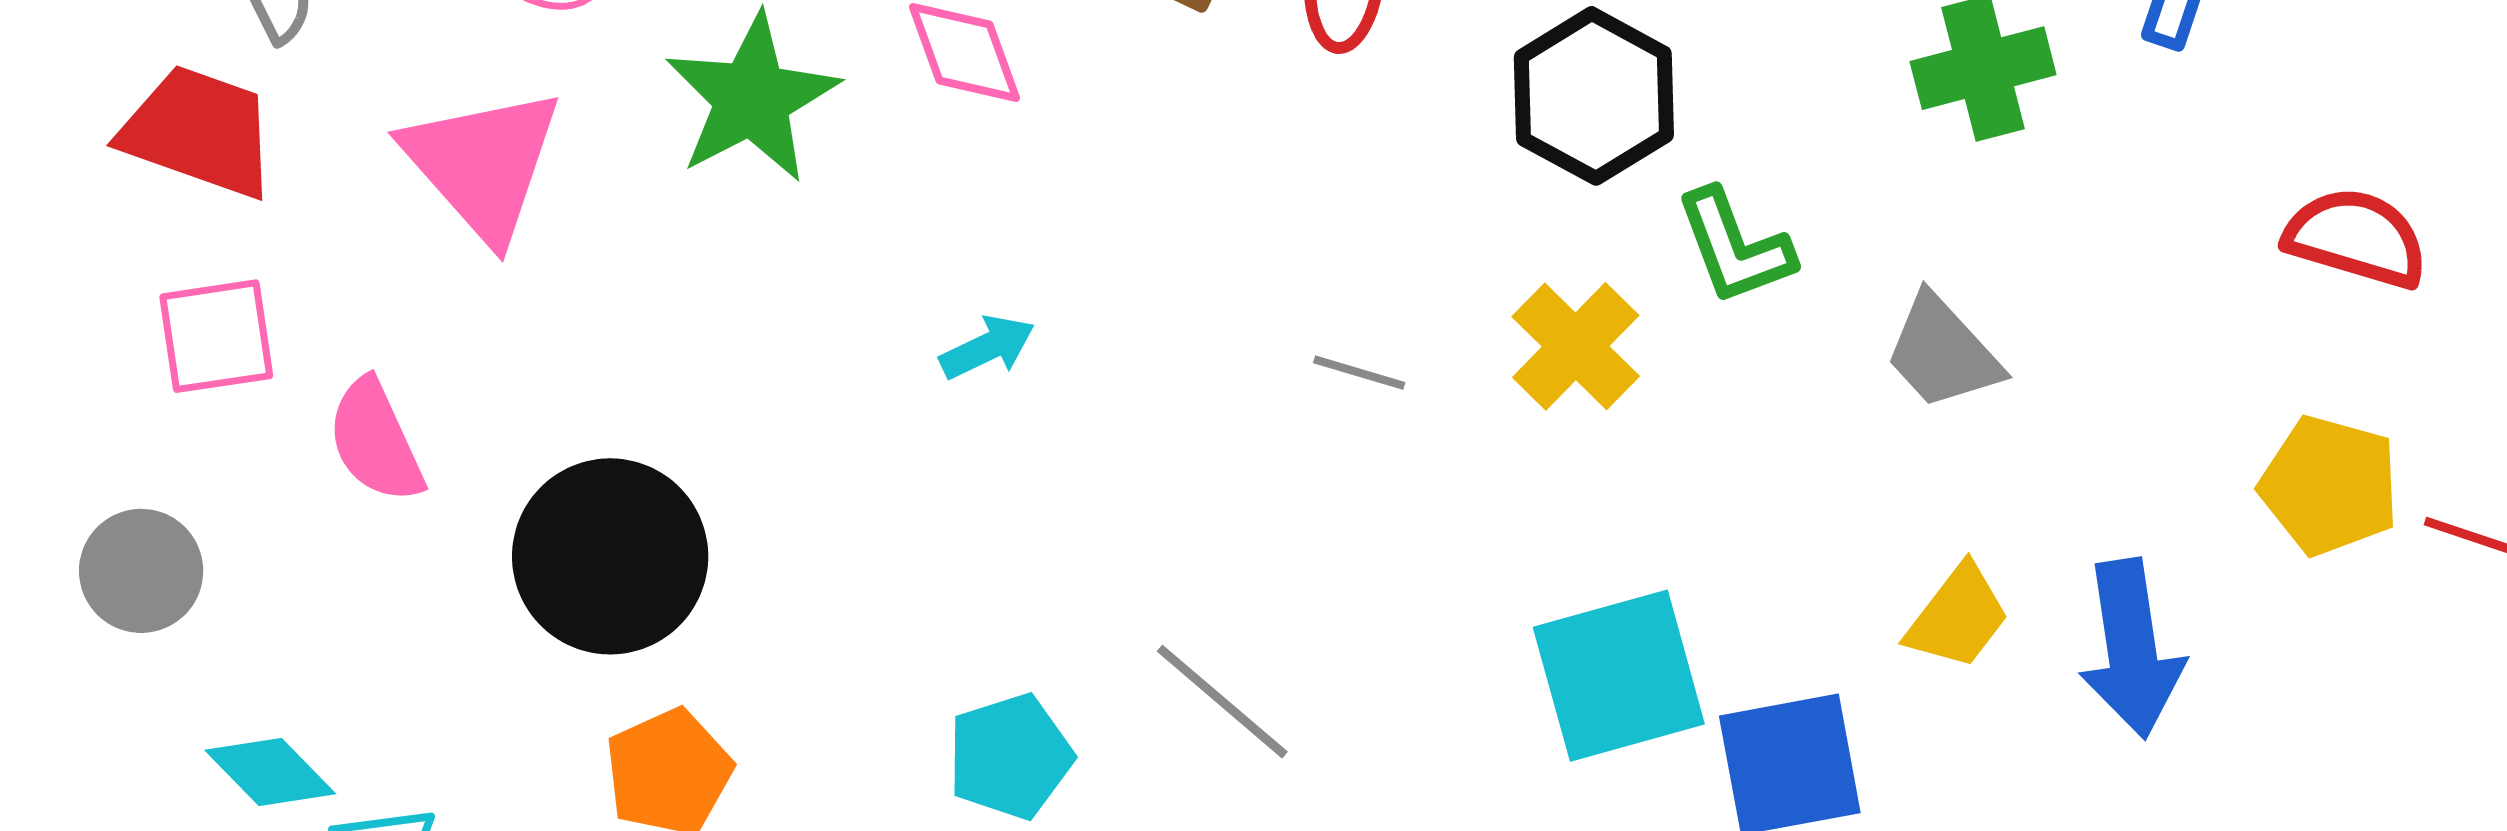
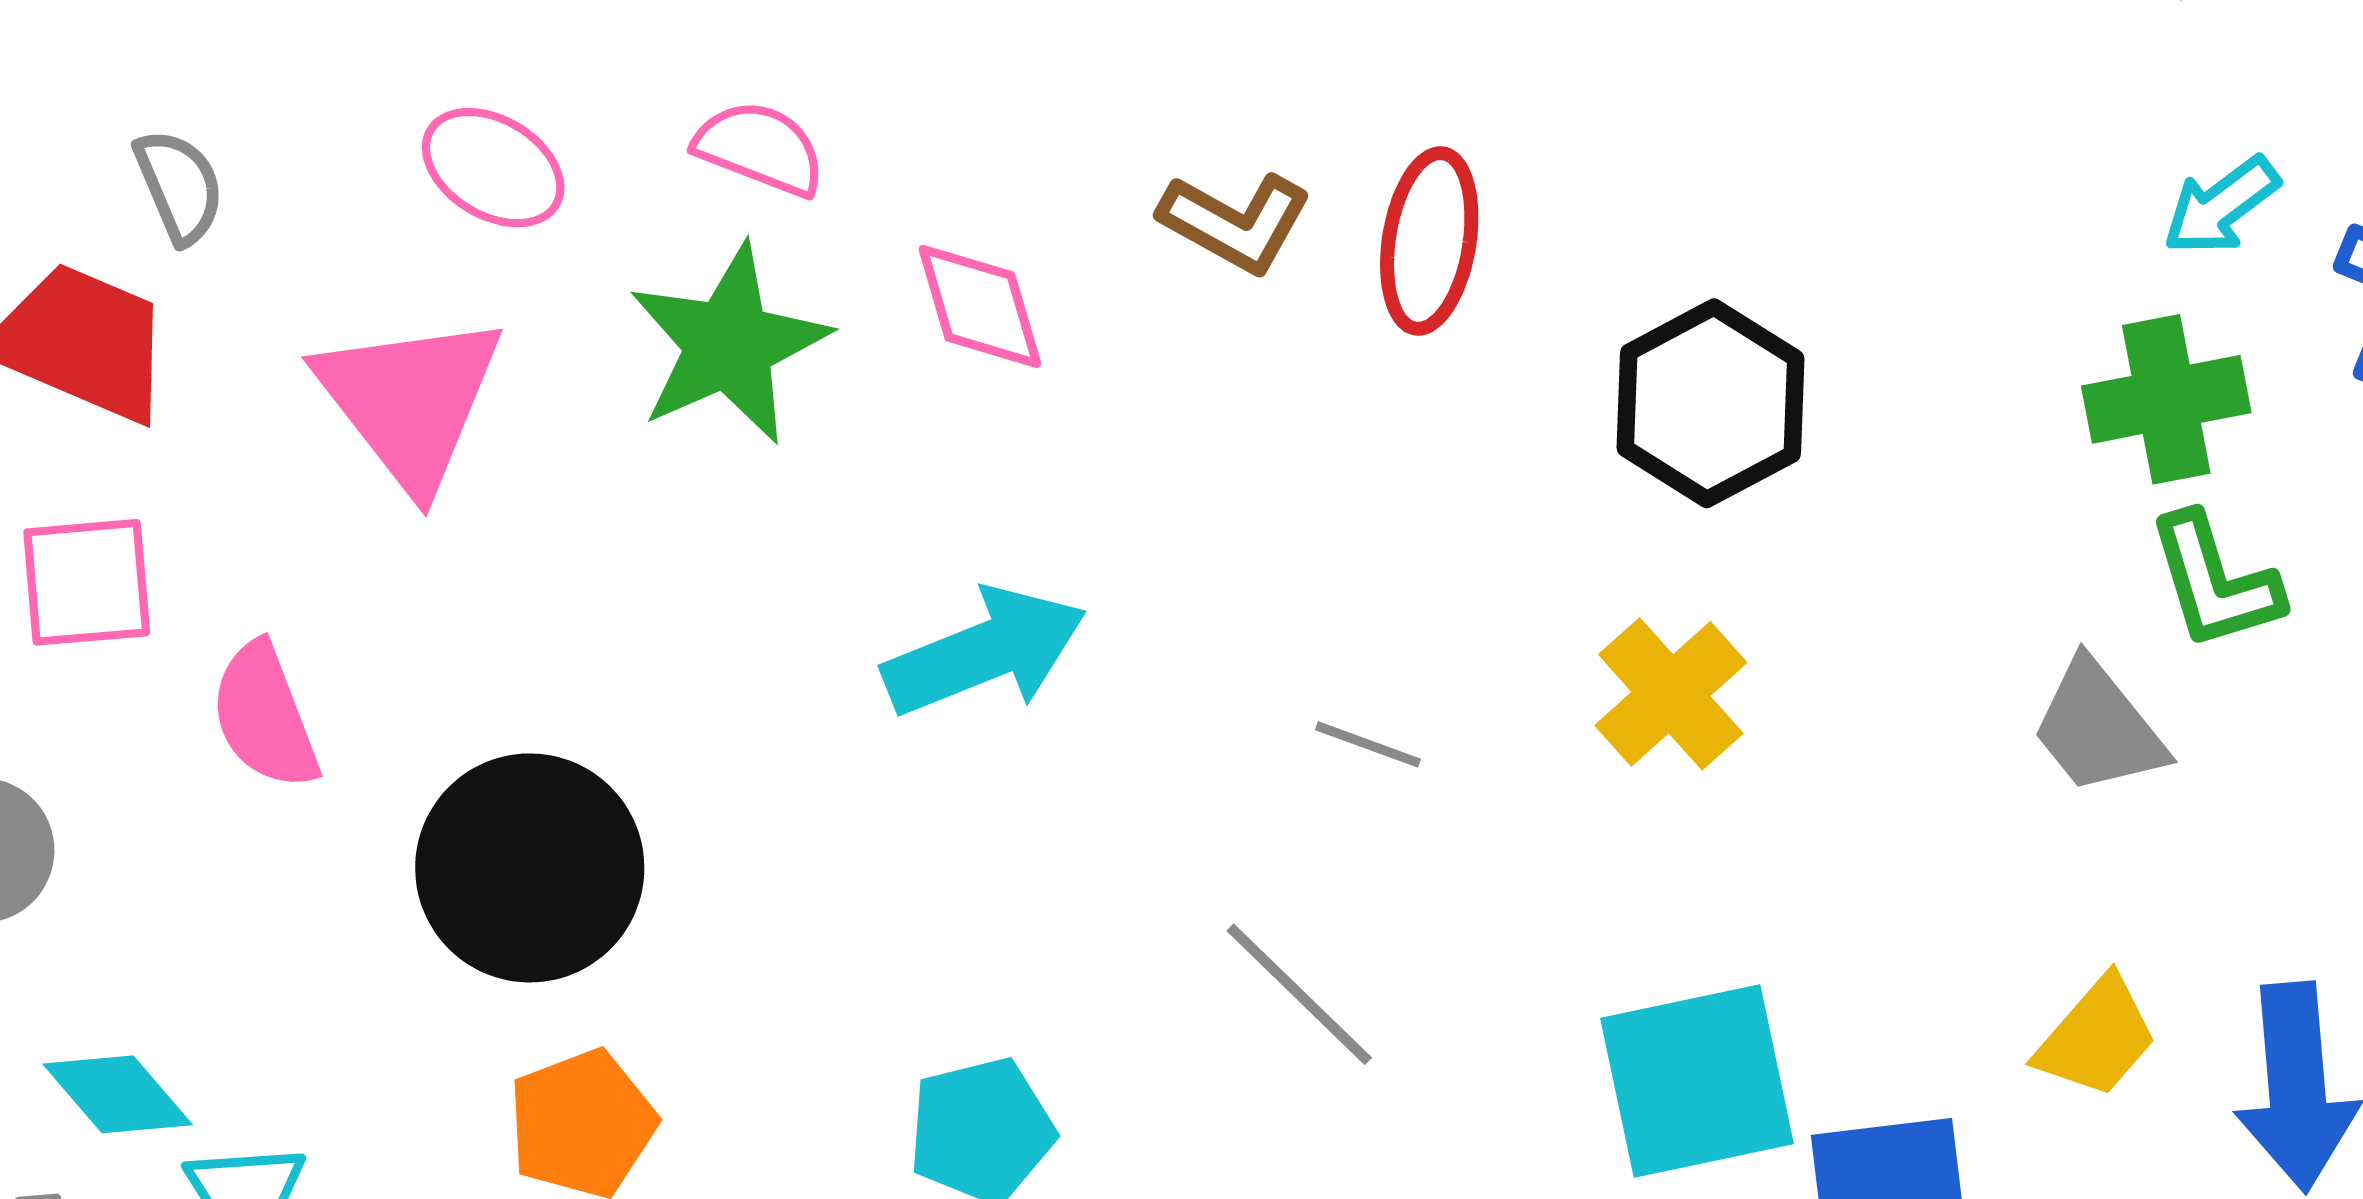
green L-shape: (1735, 247) -> (2215, 582), moved
cyan arrow: (987, 347) -> (985, 652), size x1.8
gray line: (1359, 373) -> (1368, 744), moved
gray line: (1222, 702) -> (1299, 994), moved

